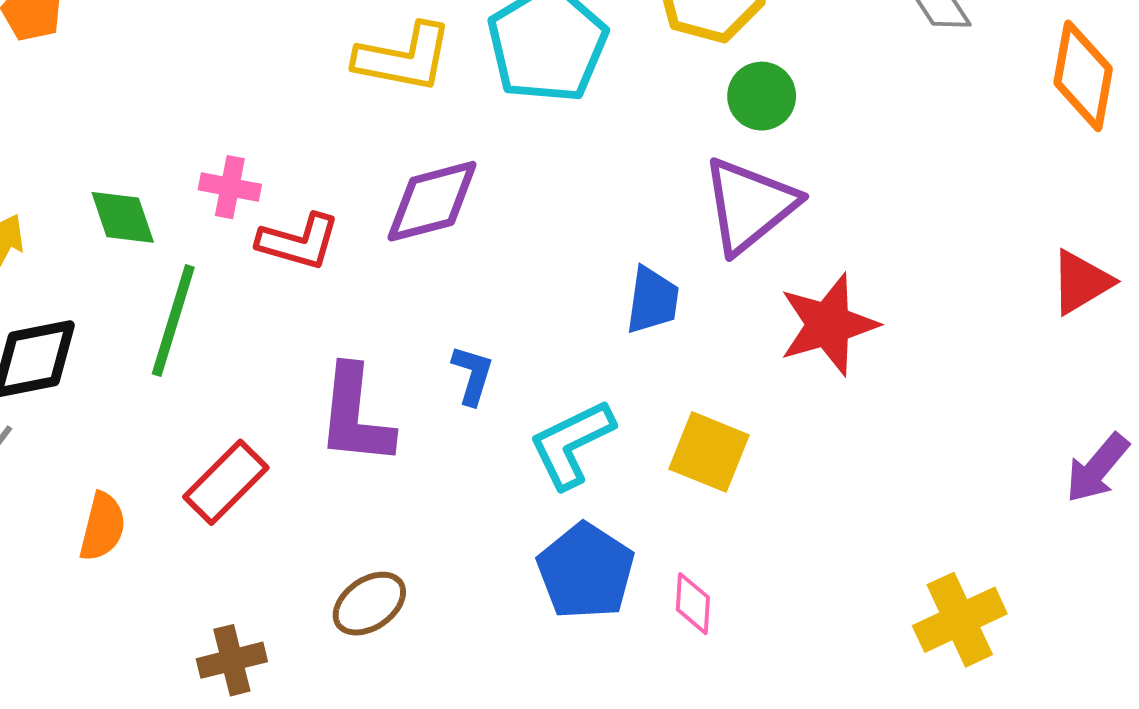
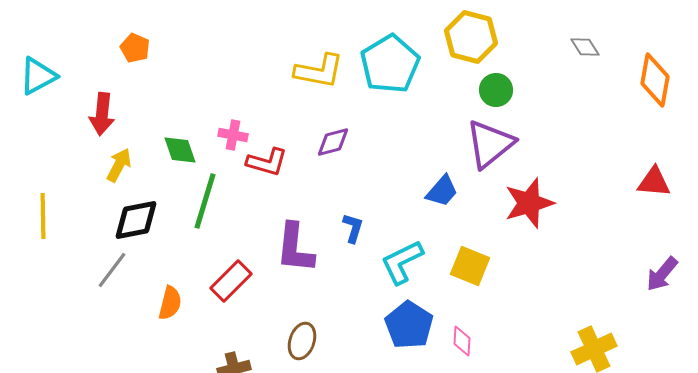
purple diamond: (432, 201) -> (333, 142), size x0.7
red triangle: (1081, 282) -> (654, 182), turned 36
blue trapezoid: (652, 300) -> (442, 191), turned 33
brown ellipse: (369, 604) -> (302, 341), turned -36

